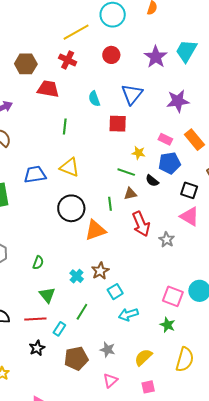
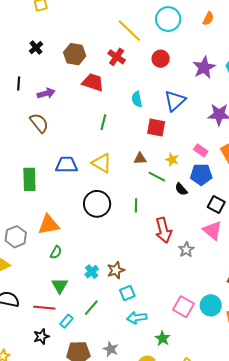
yellow line: (76, 32) -> (129, 31), turned 64
brown triangle: (130, 194) -> (140, 159), moved
orange triangle: (95, 230) -> (49, 225), moved
green star: (167, 325) -> (163, 338), moved

